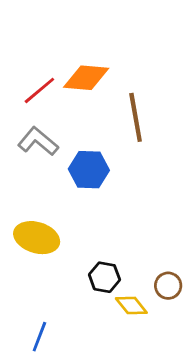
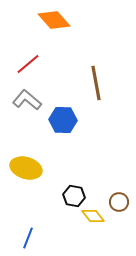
orange diamond: (86, 78) -> (54, 20), moved, turned 44

